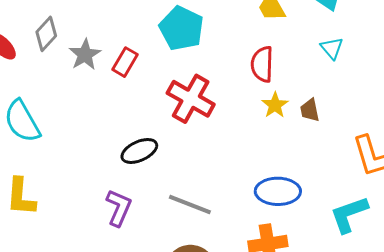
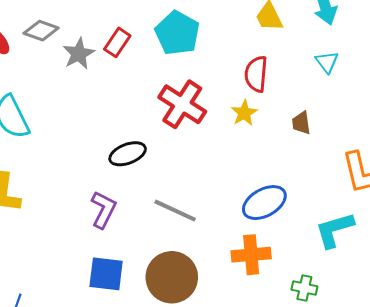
gray diamond: (46, 34) -> (41, 31), turned 64
red rectangle: (125, 62) -> (117, 42), moved
yellow star: (275, 105) -> (244, 113), moved
blue ellipse: (278, 191) -> (264, 203), turned -33

